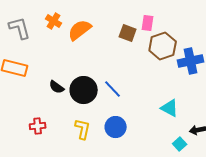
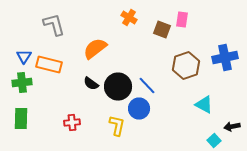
orange cross: (54, 21) -> (129, 18), moved
orange semicircle: (80, 30) -> (95, 48), moved
brown hexagon: (163, 46) -> (186, 66), moved
blue circle: (116, 127) -> (139, 108), moved

